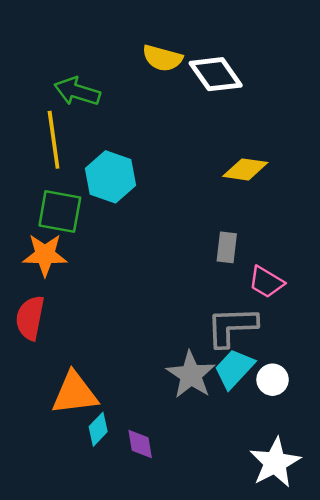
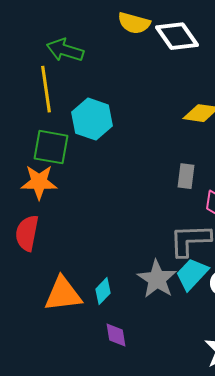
cyan diamond: (98, 429) -> (103, 291), moved

